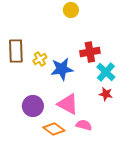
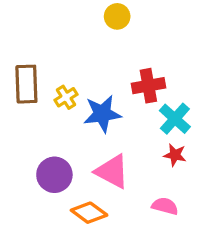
pink semicircle: (84, 125) -> (165, 206), moved

